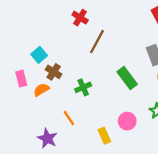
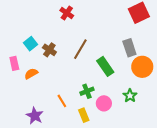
brown line: (97, 42) -> (80, 49), moved
brown cross: (54, 72) -> (49, 50), moved
green cross: (83, 87) -> (87, 91), moved
orange line: (69, 118) -> (62, 101), moved

